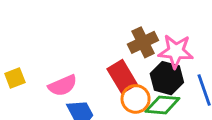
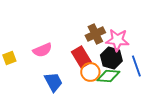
pink semicircle: (63, 86) -> (42, 50), moved

